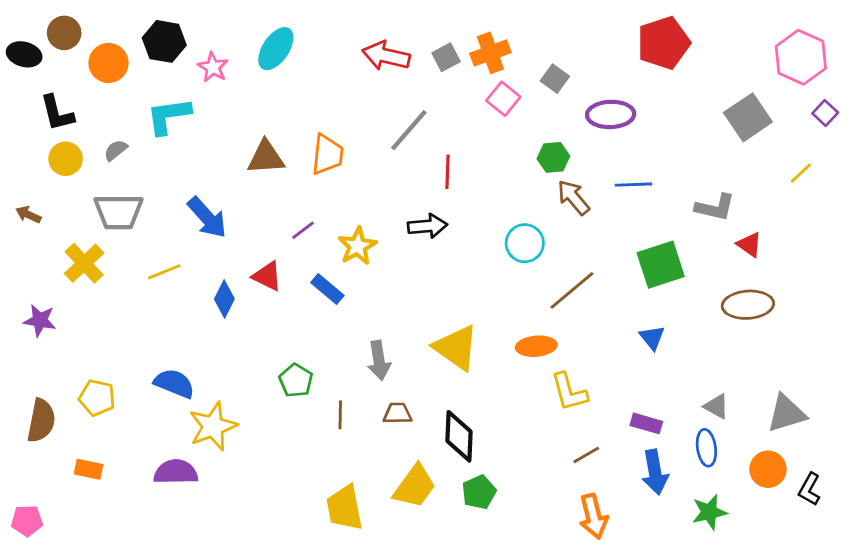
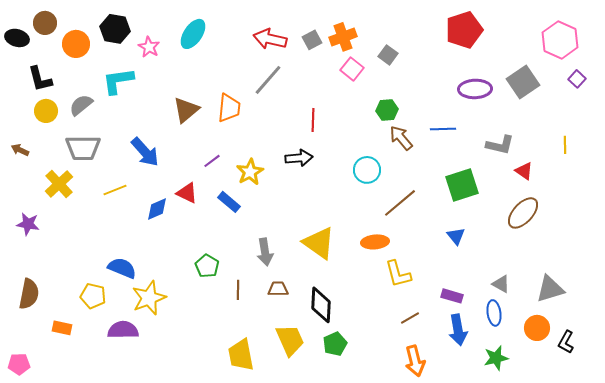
purple ellipse: (611, 114) -> (475, 89), moved
gray line: (409, 130) -> (268, 80), moved
gray semicircle: (116, 150) -> (81, 105), size x1.4
brown triangle: (266, 157) -> (186, 110), turned -36
yellow line: (801, 173) -> (565, 145), moved, turned -48
blue diamond: (224, 299) -> (157, 209), turned 40
brown ellipse: (748, 305) -> (523, 213), turned -44
yellow pentagon: (97, 398) -> (93, 296), moved
yellow trapezoid: (415, 486) -> (290, 340), turned -60

